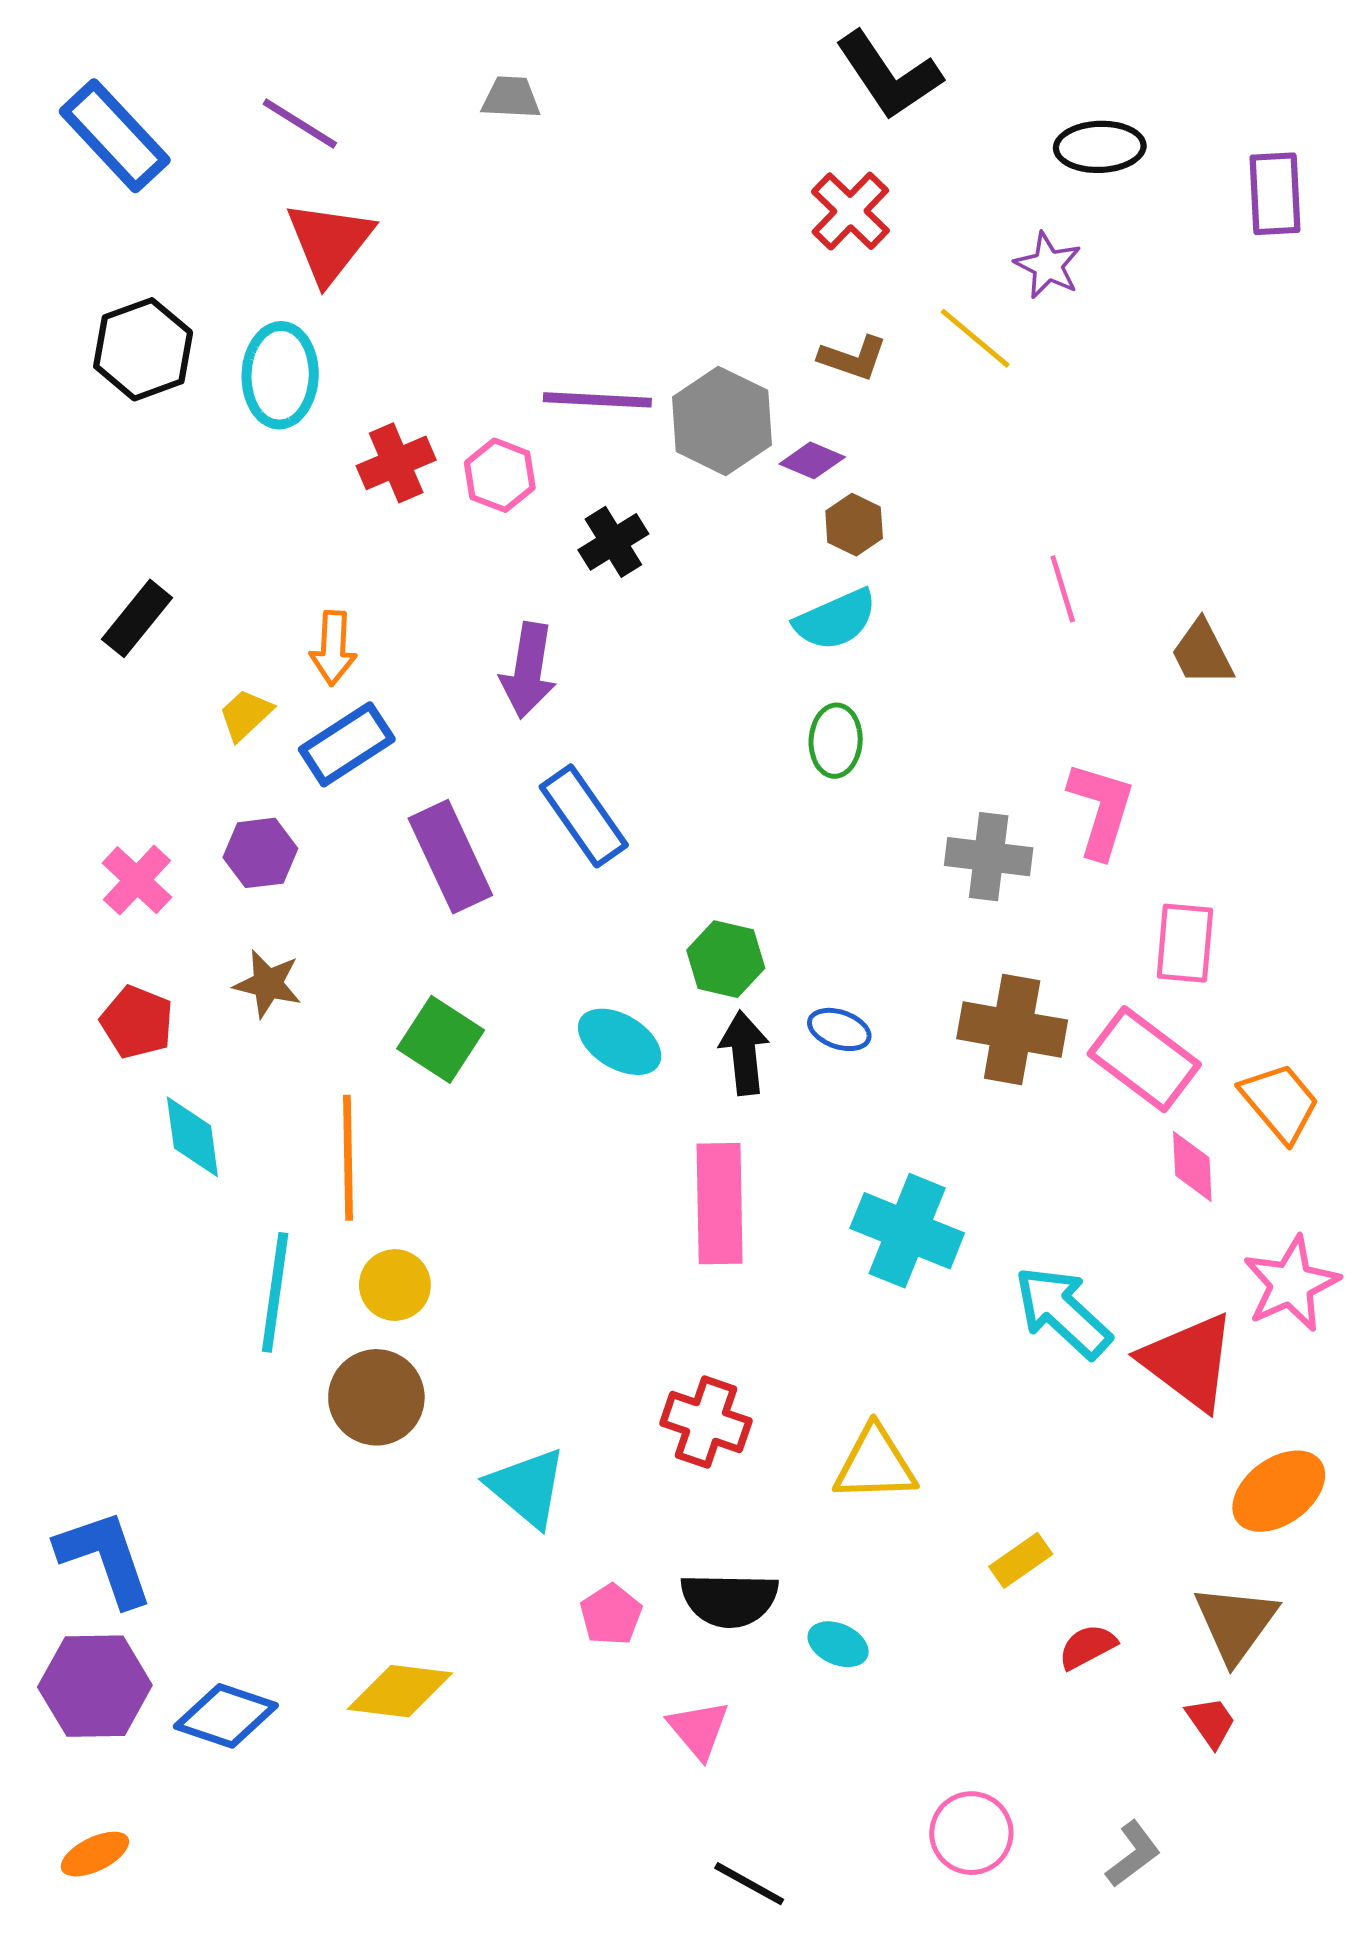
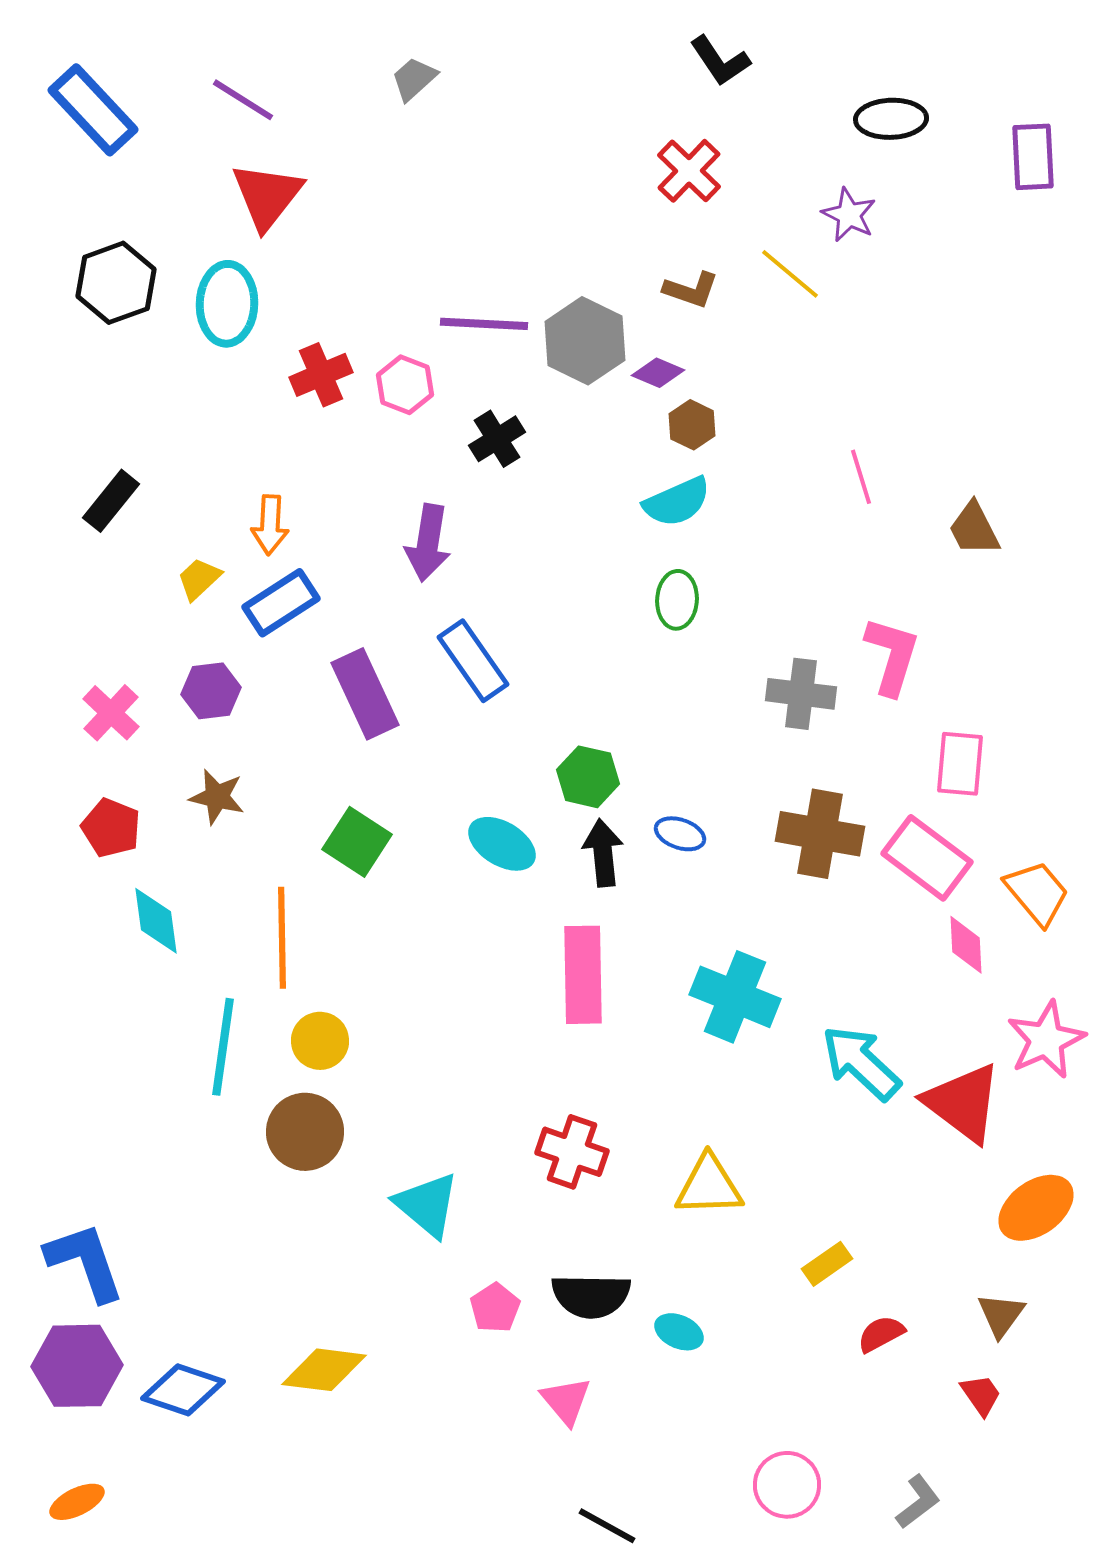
black L-shape: (889, 75) -> (720, 61), size x0.7
gray trapezoid: (511, 98) -> (414, 79), turned -45
brown triangle: (1236, 1623) -> (1001, 1315), size x0.7

